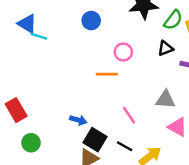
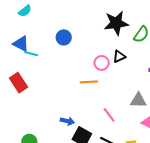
blue circle: (91, 21) -> (64, 37), moved
black triangle: (165, 48) -> (119, 56), moved
red rectangle: (16, 110) -> (19, 83), moved

